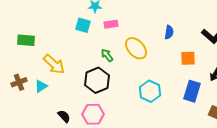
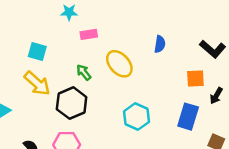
cyan square: (83, 25) -> (37, 52), moved
orange square: (188, 58) -> (195, 79), moved
yellow arrow: (54, 64) -> (37, 83), moved

